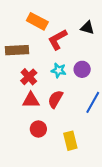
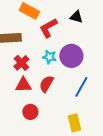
purple circle: (82, 69) -> (71, 56), size x1.5
yellow rectangle: (70, 141) -> (74, 123), moved

